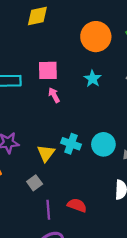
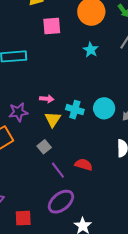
pink square: (48, 70) -> (52, 26), moved
pink arrow: (54, 95) -> (47, 99), moved, turned 128
purple line: (48, 210) -> (58, 170), turned -30

